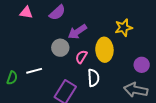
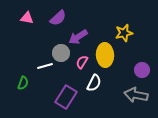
white line: (34, 71) -> (45, 66), moved
green semicircle: (12, 78) -> (23, 83), moved
white semicircle: (93, 78) -> (94, 83), turned 30

